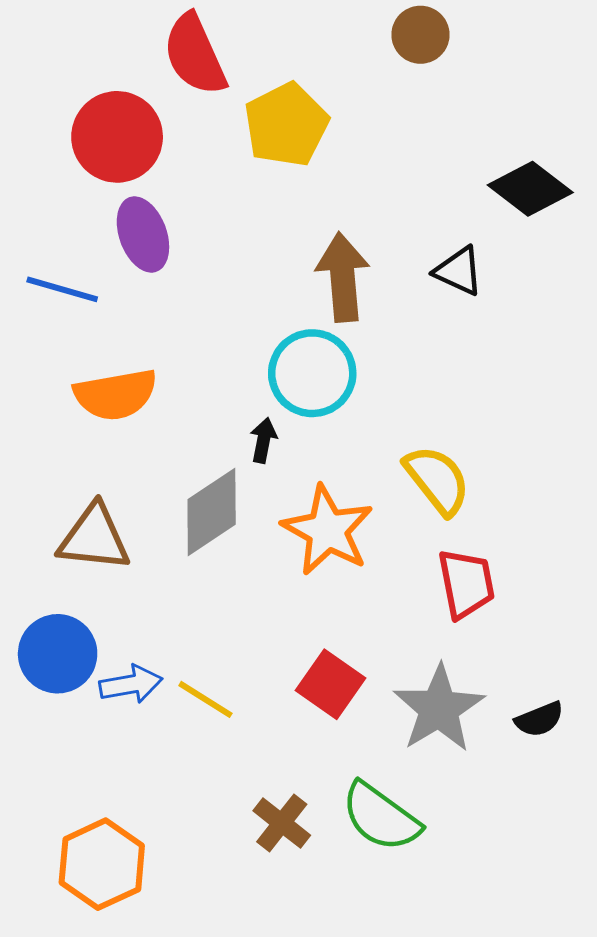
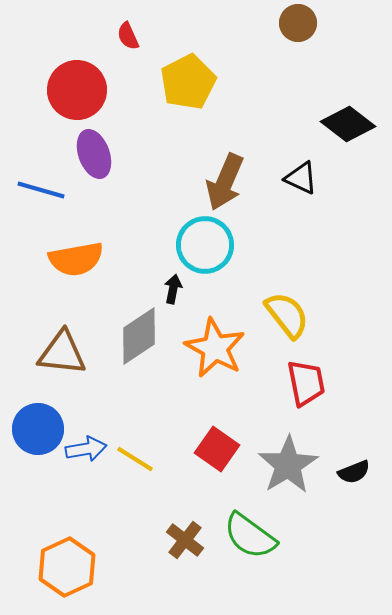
brown circle: (420, 35) -> (298, 23), moved
red semicircle: (195, 55) -> (128, 36), size x0.5
brown arrow: (343, 277) -> (225, 182), turned -152

